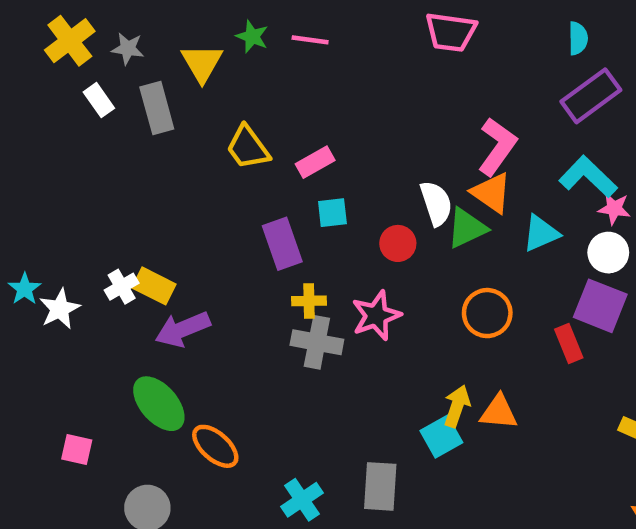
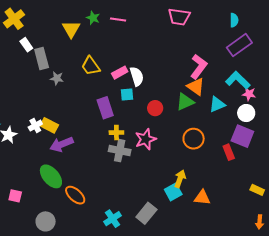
gray star: (128, 49) -> (57, 78), moved
gray rectangle: (157, 108) -> (42, 59), moved
white semicircle: (436, 203) -> (137, 76), moved
orange triangle: (499, 412) -> (202, 198), moved
gray rectangle: (380, 486) -> (146, 213), turned 35

